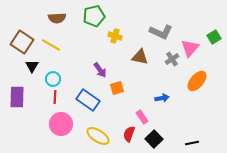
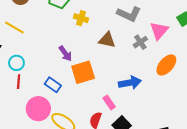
orange square: (117, 88) -> (83, 72), size x1.6
blue arrow: (162, 98) -> (130, 83), size x1.5
blue rectangle: (88, 100) -> (53, 85), size x0.7
pink circle: (61, 124) -> (38, 109), moved

